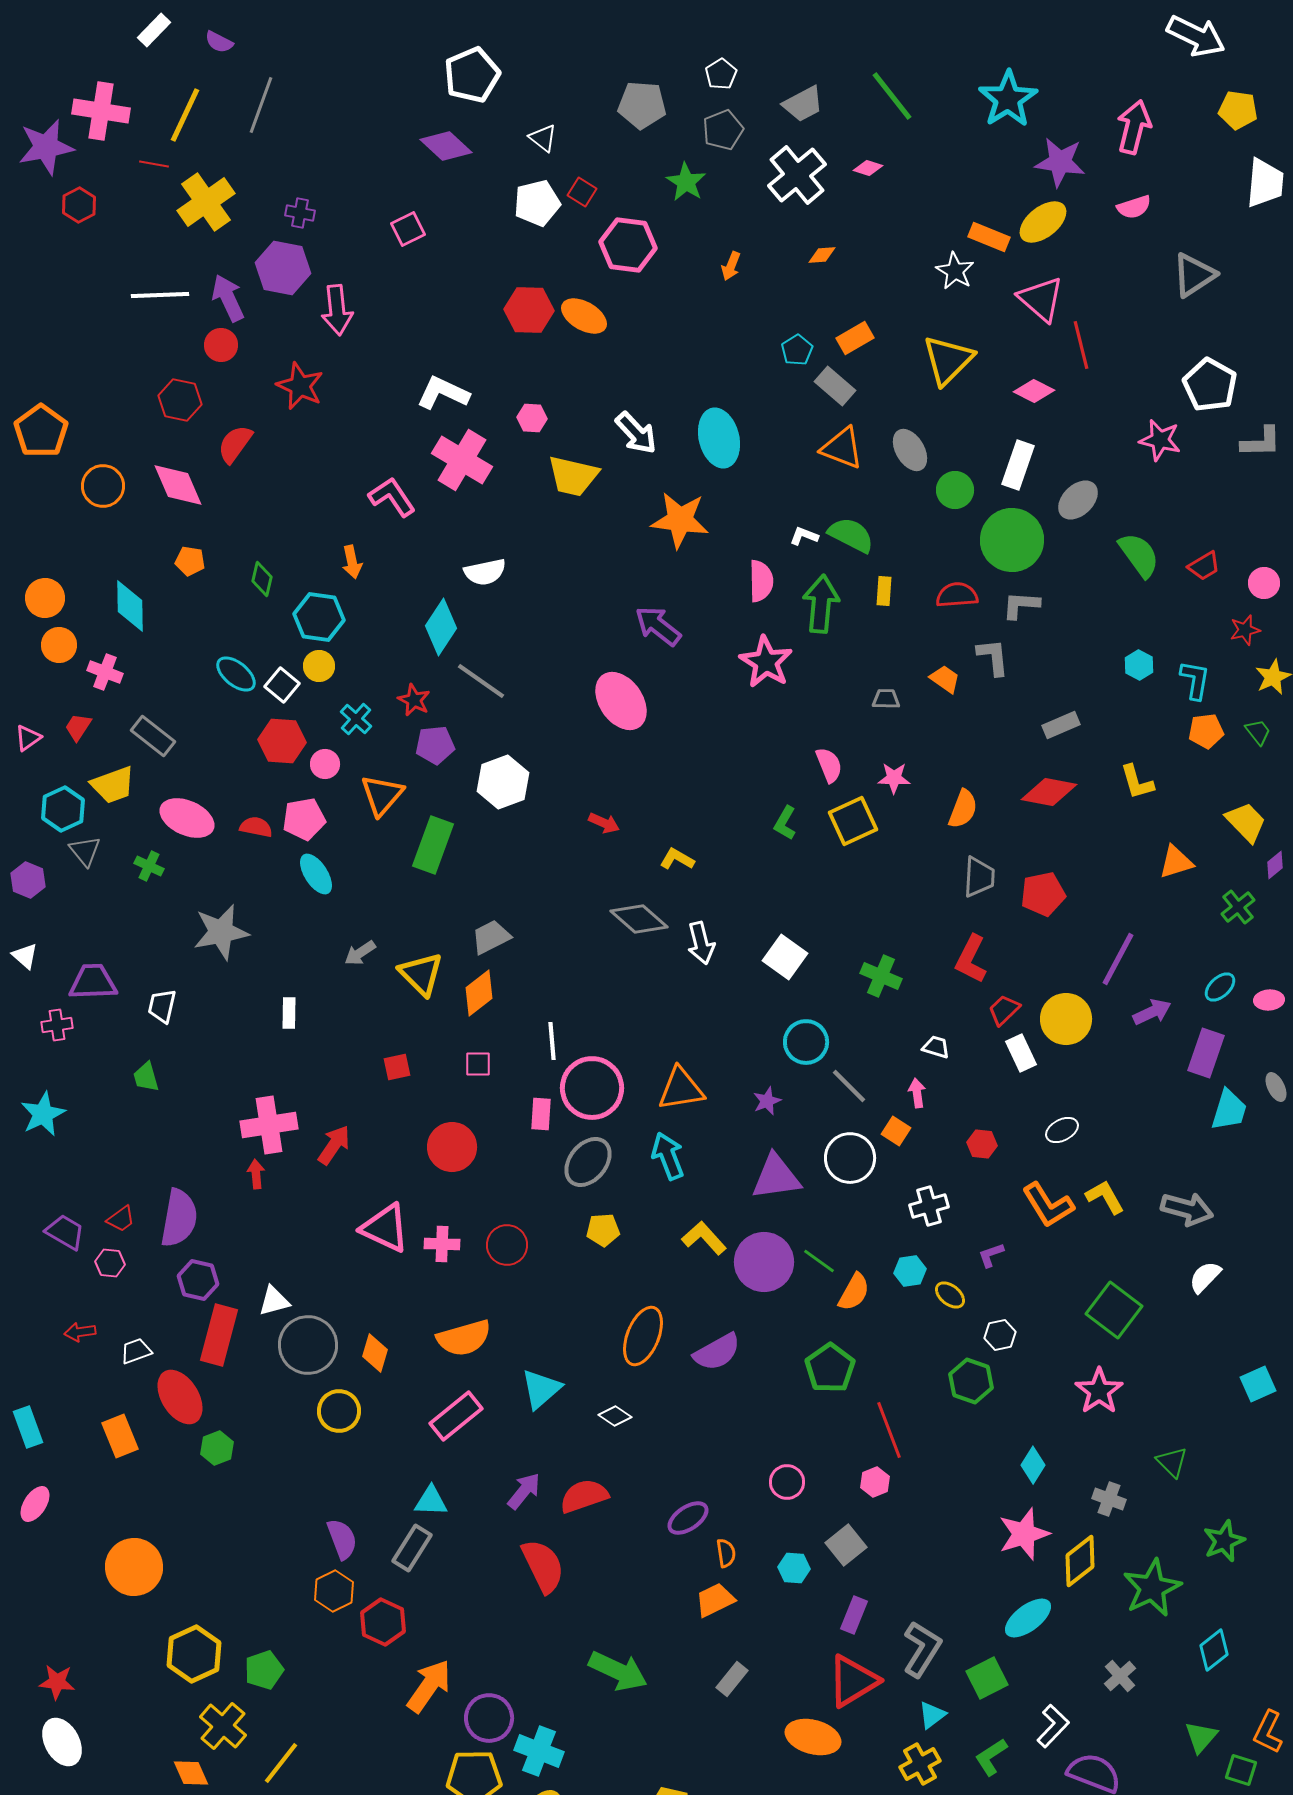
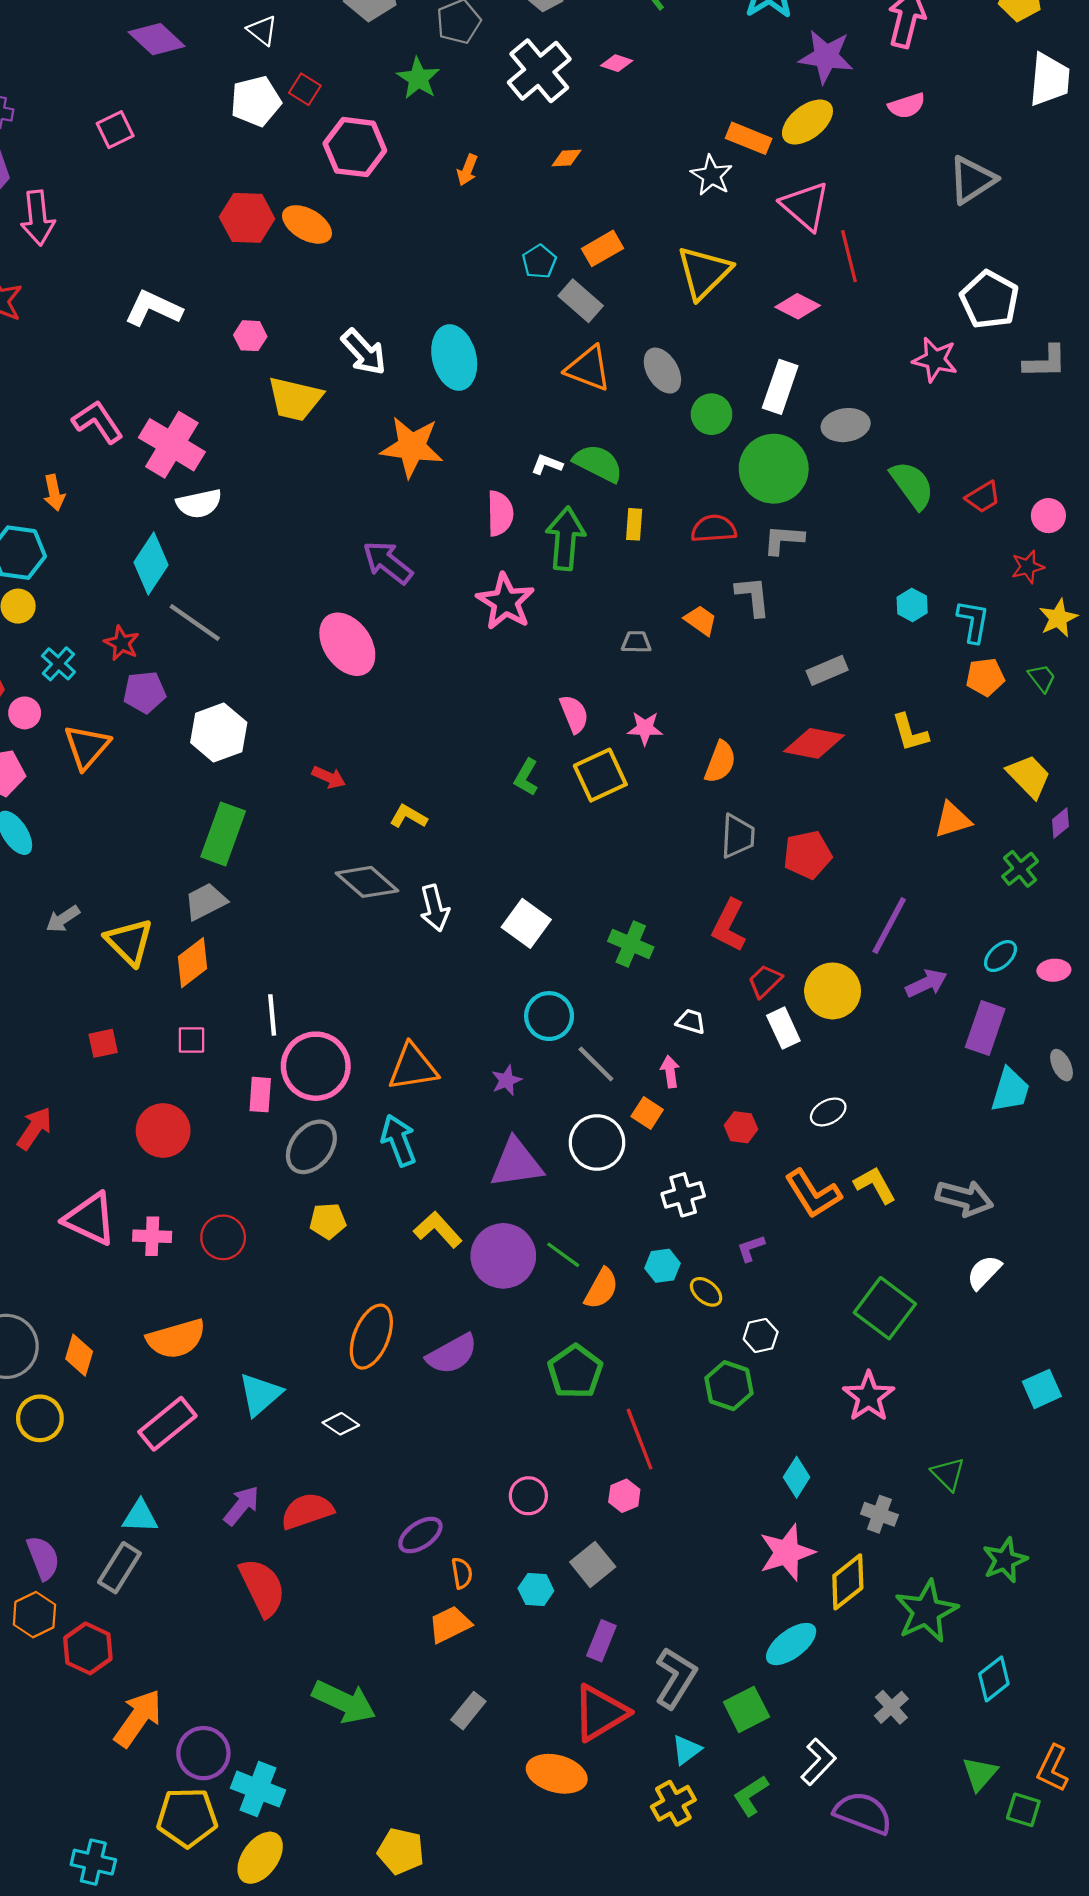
pink cross: (462, 460) -> (172, 445), moved
gray ellipse: (1078, 500) -> (846, 425), turned 36
green rectangle: (433, 845) -> (223, 834), moved

